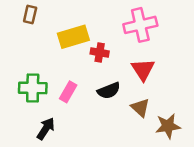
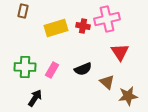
red cross: (100, 52) -> (83, 26), moved
red triangle: (143, 70) -> (120, 52), moved

